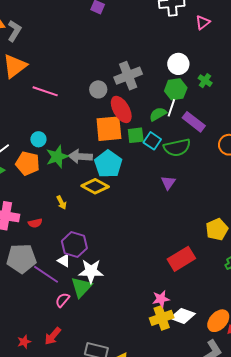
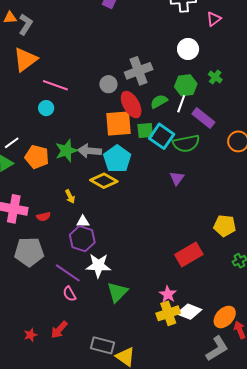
white circle: (178, 64) -> (188, 49), moved
green semicircle: (158, 114) -> (159, 101), moved
cyan circle: (38, 139) -> (46, 108), moved
cyan square: (152, 141) -> (162, 136), size x1.4
yellow pentagon: (217, 229) -> (225, 226), turned 30
white triangle: (64, 261) -> (83, 222), moved, turned -32
purple line: (46, 274) -> (68, 273), moved
green triangle: (81, 287) -> (117, 292), moved
pink star: (161, 299) -> (168, 294), turned -30
pink semicircle: (62, 300) -> (69, 294), turned -70

